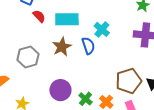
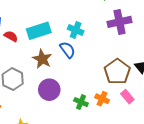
purple circle: (60, 90) -> (49, 90), moved

